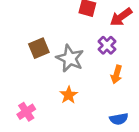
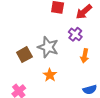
brown square: (39, 48) -> (24, 55), moved

